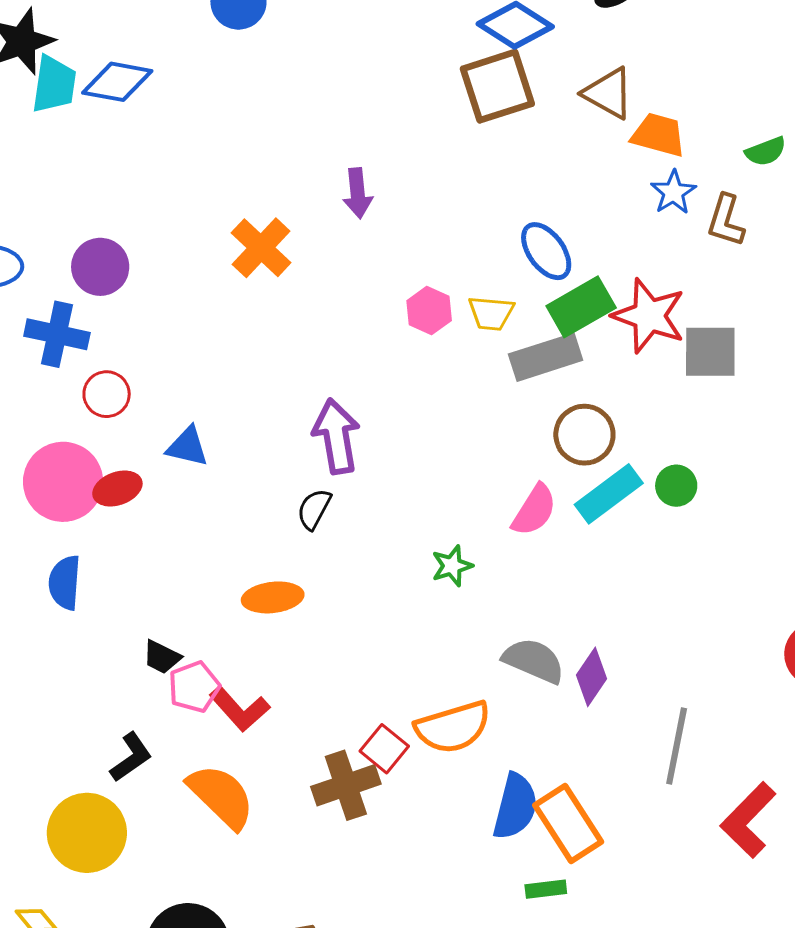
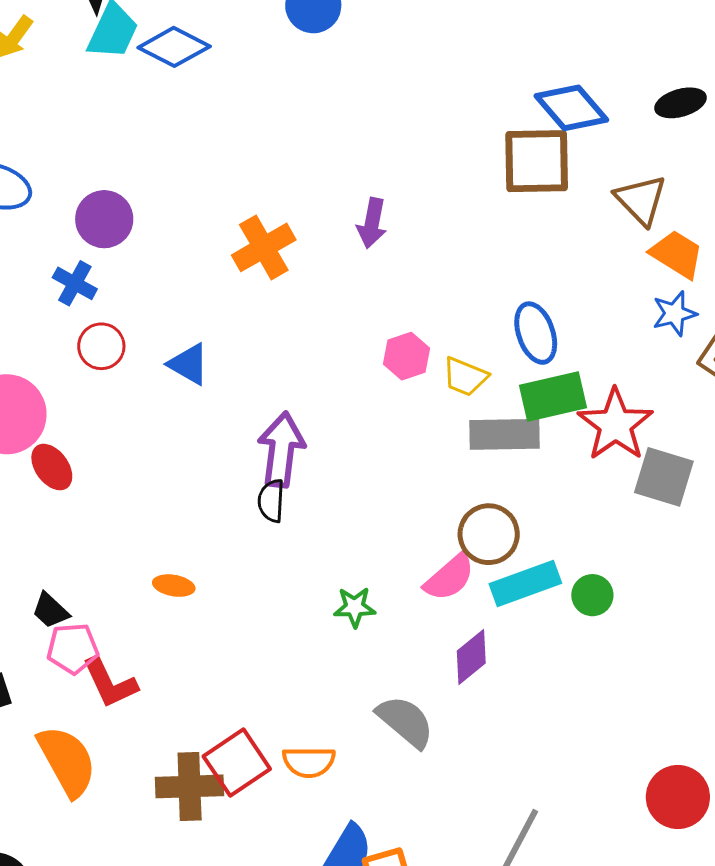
blue cross: (57, 334) -> (75, 283), moved, size x0.7
red circle: (107, 394) -> (101, 346), moved
brown circle: (584, 435) -> (489, 534), moved
blue triangle: (187, 447) -> (189, 364), moved
red ellipse: (117, 489) -> (52, 467), moved, turned 57
black semicircle: (314, 509) -> (271, 501), moved, turned -42
orange ellipse: (273, 597) -> (174, 586), size x0.7
purple diamond: (591, 677) -> (471, 657), moved
orange semicircle: (453, 727) -> (309, 762), size x0.7
red square: (384, 749) -> (237, 763), size x1.4

